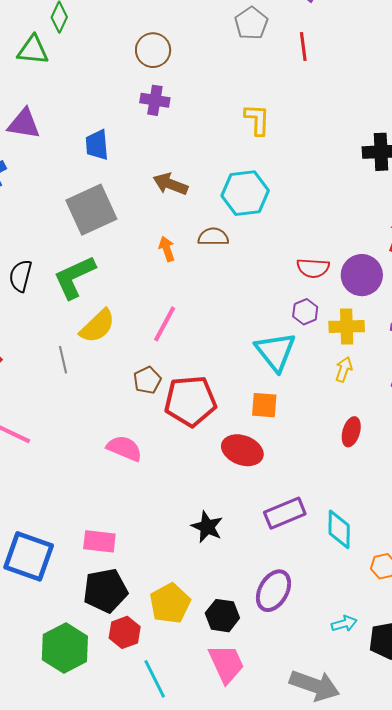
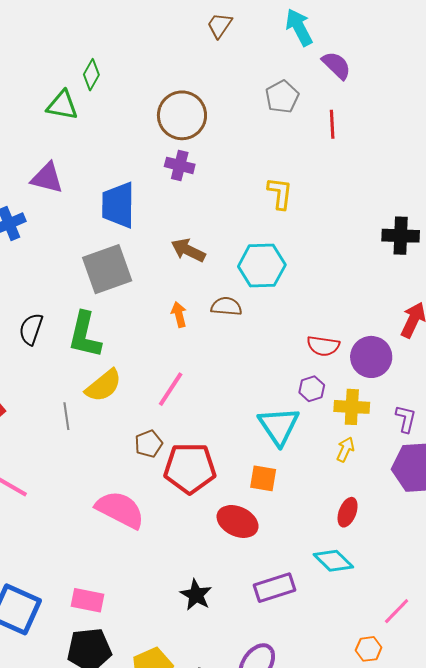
brown circle: (153, 50) -> (182, 115), size x1.4
blue trapezoid: (97, 145) -> (118, 205), size x1.5
green L-shape: (74, 277) -> (85, 335), turned -57
pink semicircle: (124, 448) -> (120, 510), size x1.4
cyan diamond: (339, 529) -> (333, 561), moved, turned -51

